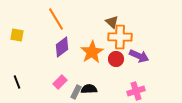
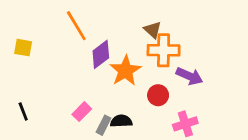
purple diamond: (62, 47) -> (101, 54), moved
red circle: (116, 59) -> (158, 95), moved

